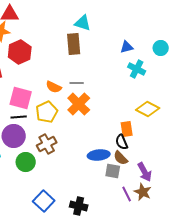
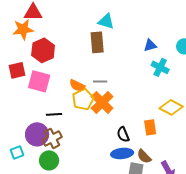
pink square: (21, 98) -> (39, 81), moved
yellow pentagon: (47, 112) -> (83, 99), moved
black line: (19, 117) -> (54, 114), moved
black semicircle: (122, 142) -> (123, 134), moved
brown cross: (47, 144) -> (52, 138), moved

